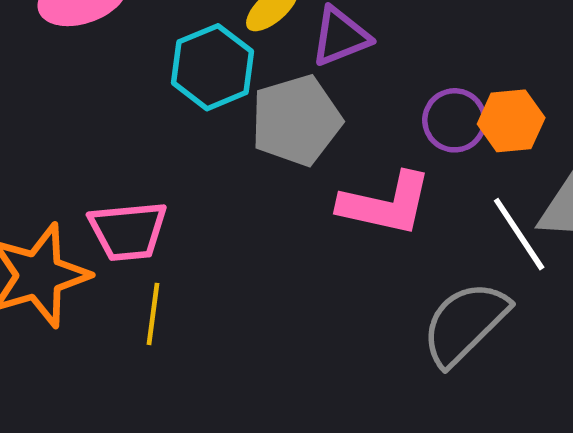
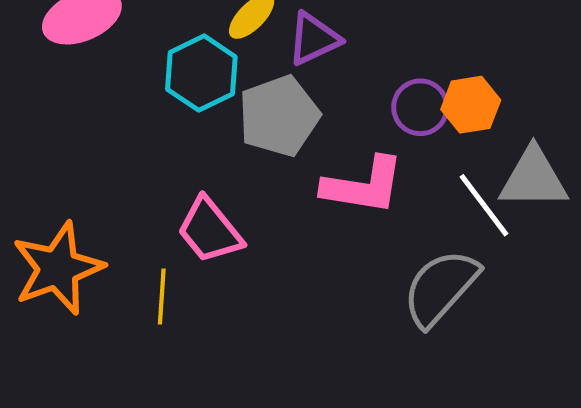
pink trapezoid: (128, 231) -> (210, 230), moved, turned 60

